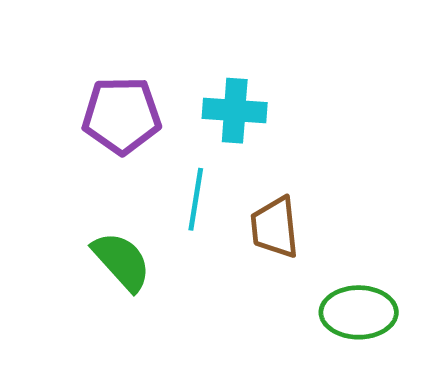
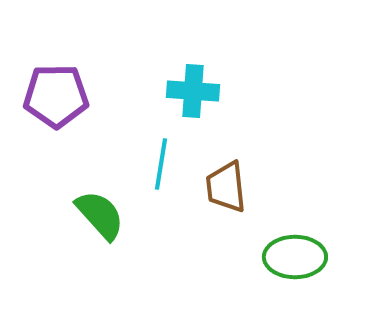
purple pentagon: (122, 115) -> (56, 96), moved

